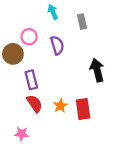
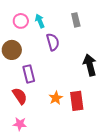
cyan arrow: (53, 12) -> (40, 21), moved
pink circle: (29, 37) -> (21, 21), moved
red semicircle: (35, 104) -> (20, 96), moved

